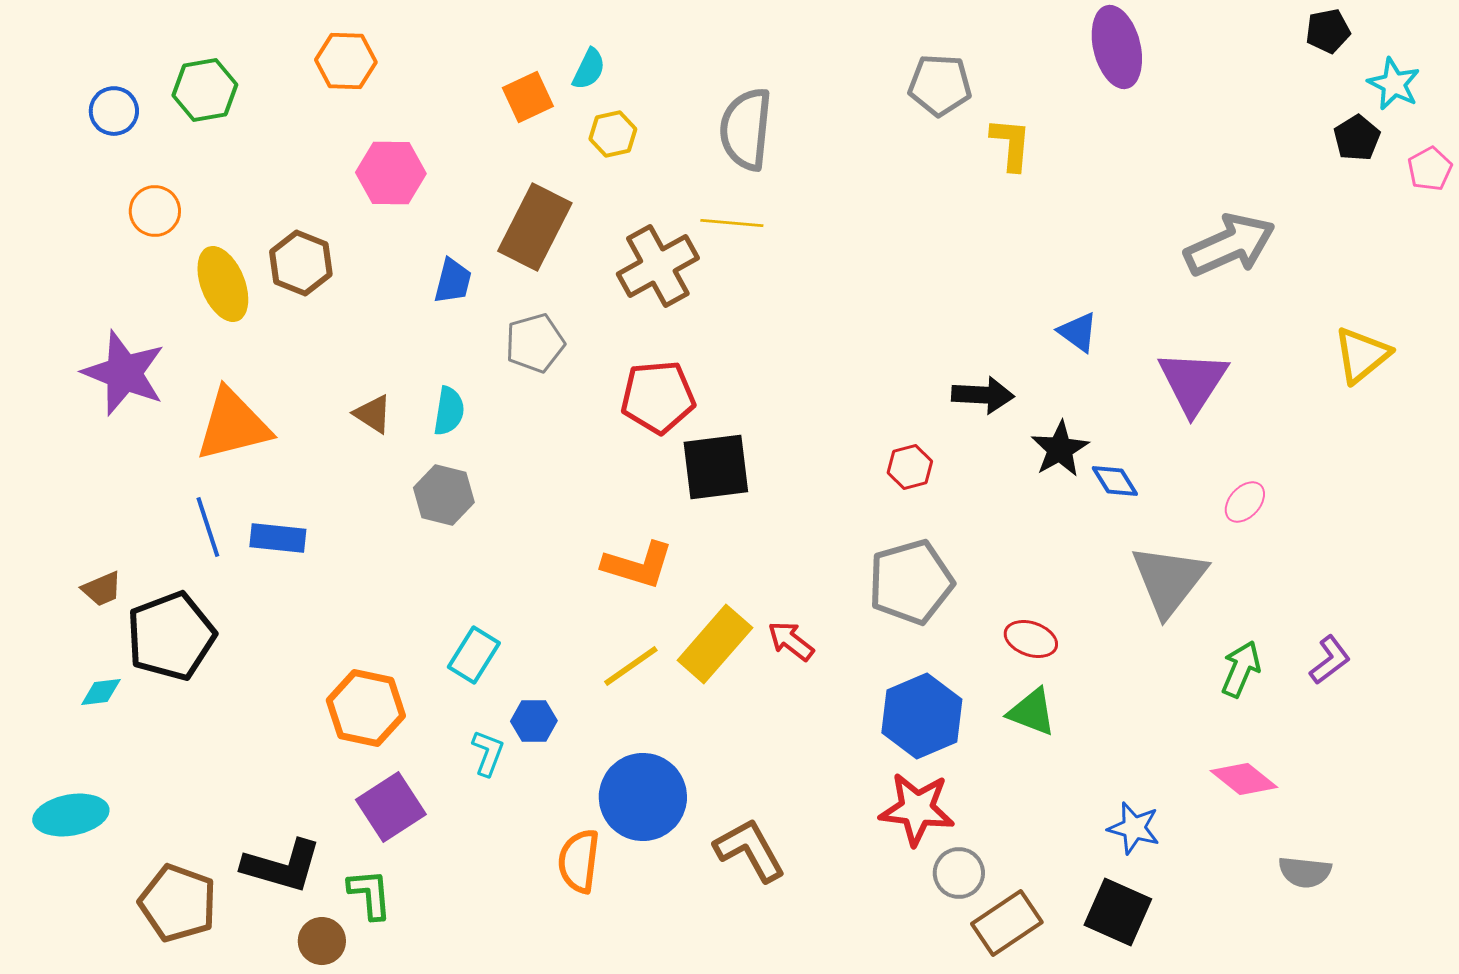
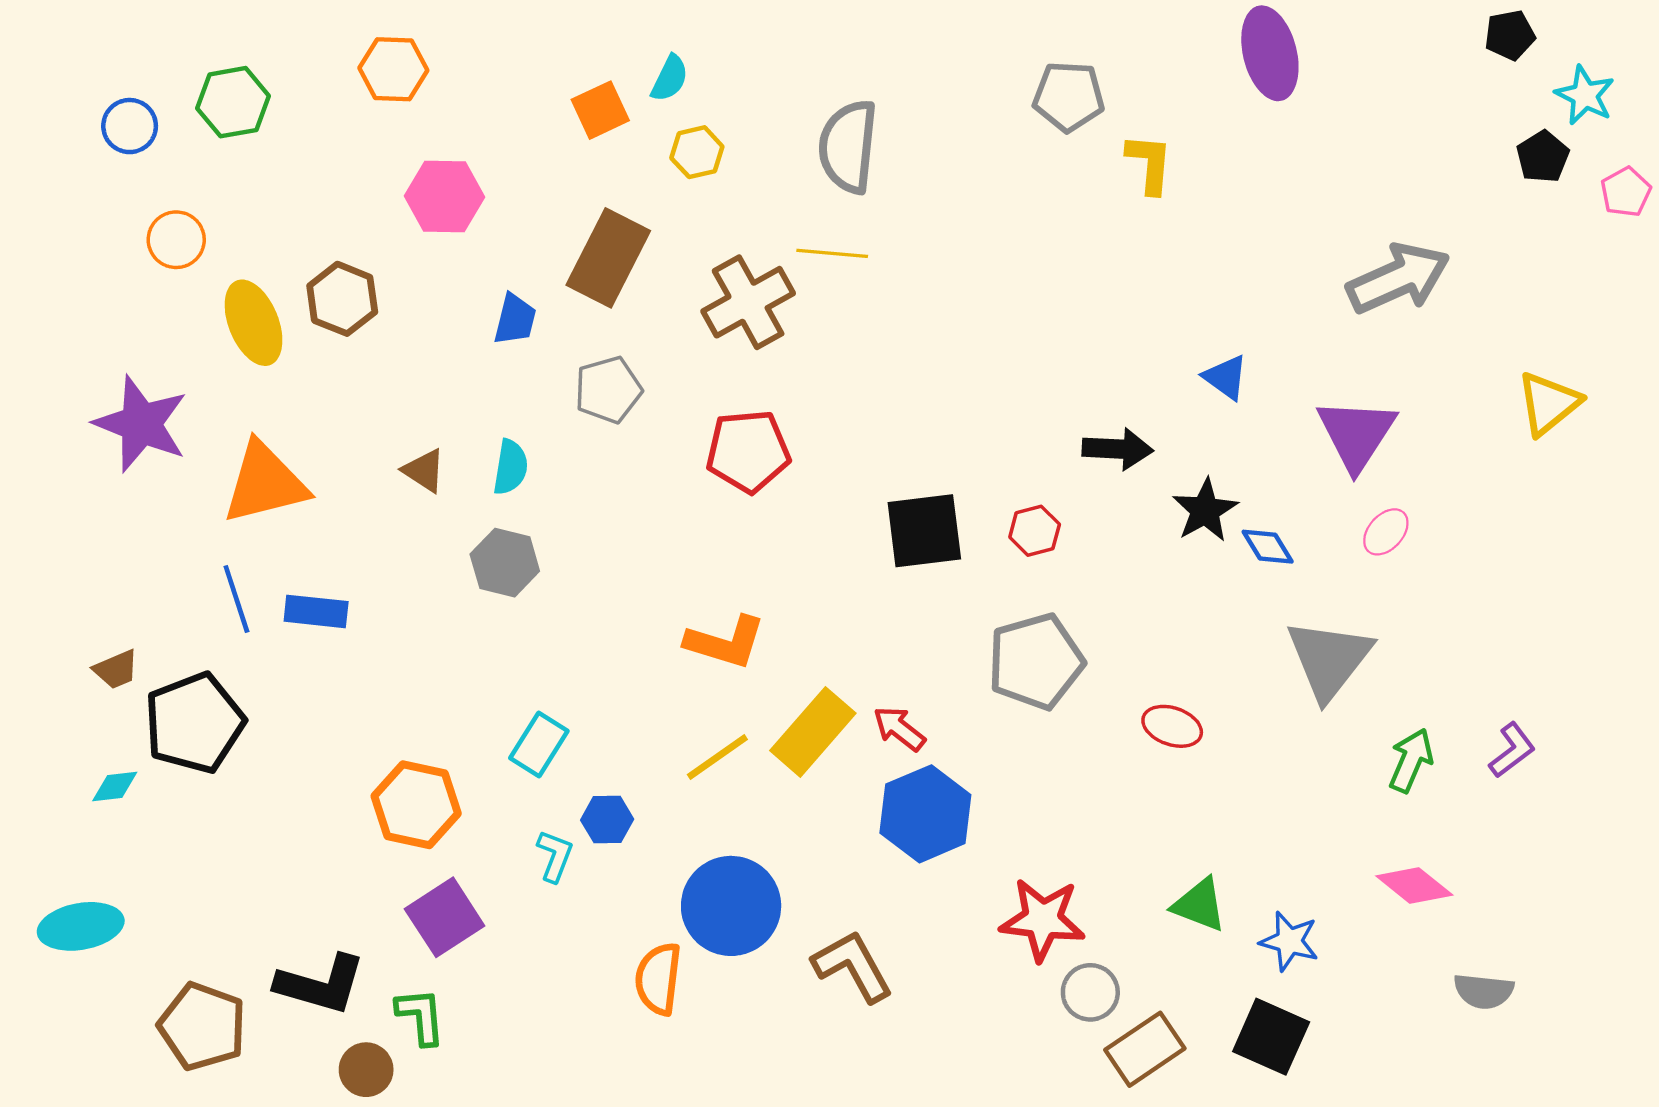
black square: (716, 467) -> (924, 531), moved
pink ellipse: (1245, 502) -> (1386, 532), moved
green triangle: (1032, 712) -> (1199, 905), moved
blue hexagon: (922, 716) -> (925, 814), moved

